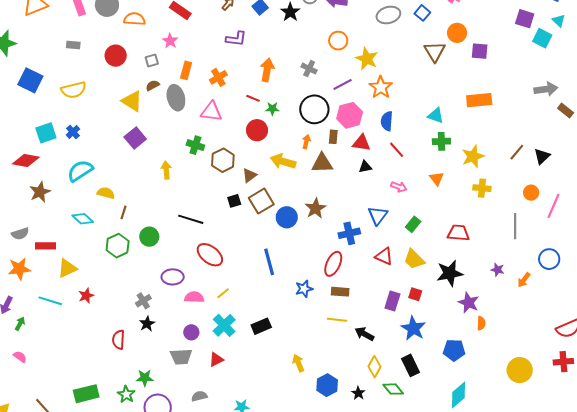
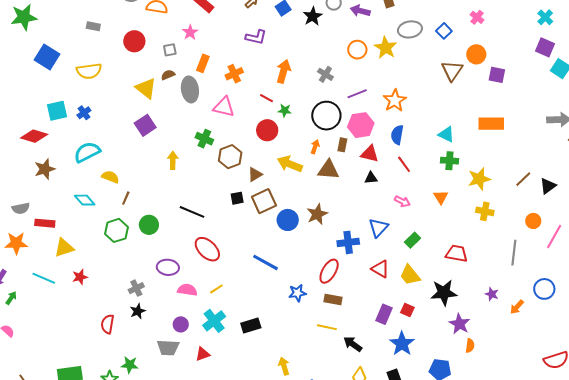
yellow star: (367, 59) -> (386, 48), moved
blue line: (269, 262) -> (265, 262), turned -52

